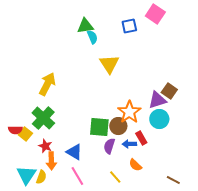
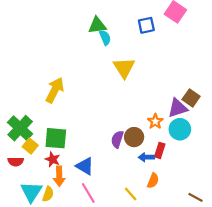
orange star: (129, 112) -> (155, 121), moved, size x0.6
green cross: (43, 118) -> (20, 128), moved
green square: (99, 127) -> (56, 138), moved
red semicircle: (15, 130) -> (16, 162), moved
red rectangle: (141, 138) -> (160, 150), turned 48
purple semicircle: (109, 146) -> (117, 139), moved
orange semicircle: (135, 165) -> (153, 181), turned -112

